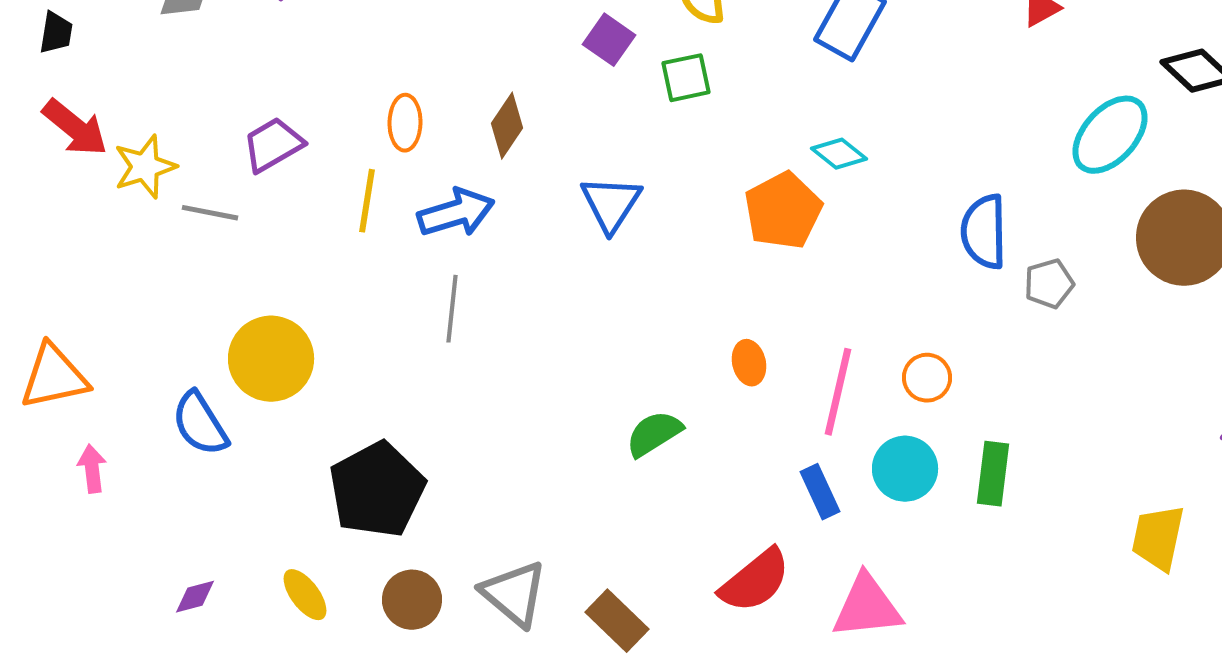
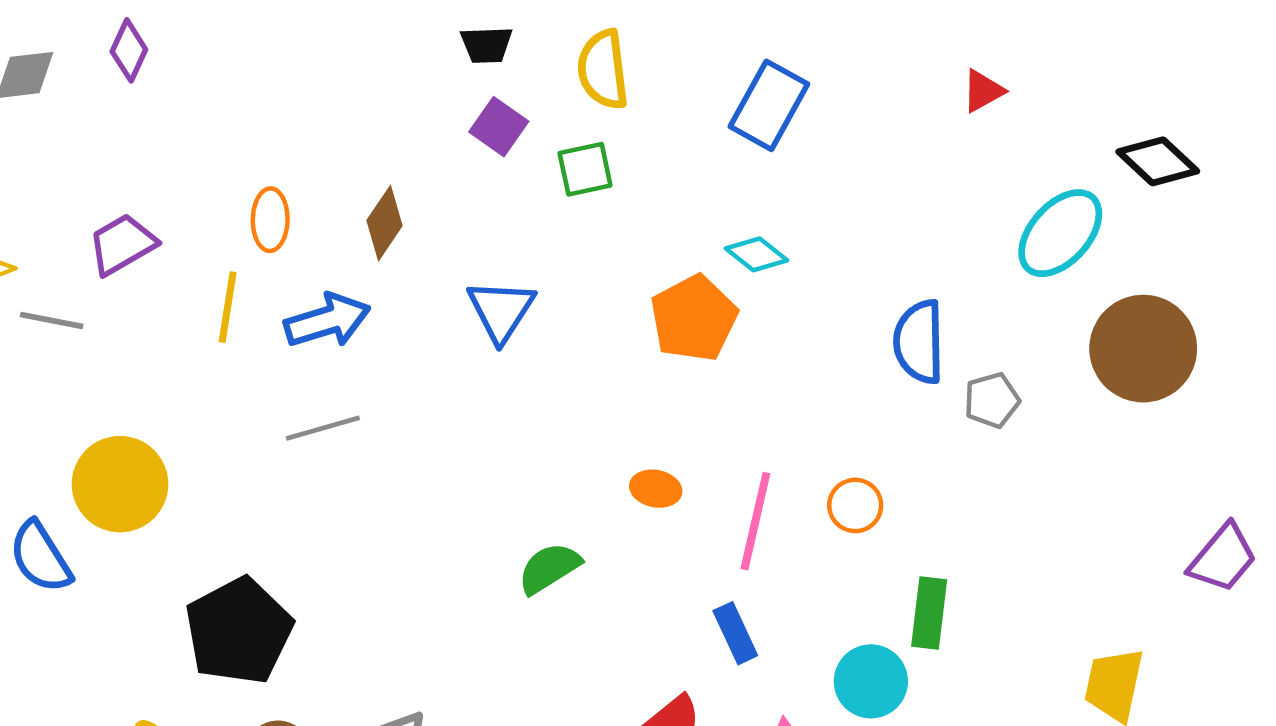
gray line: (452, 309) -> (323, 428), turned 68
orange ellipse: (749, 363) -> (656, 489), turned -66
cyan circle: (905, 469) -> (871, 681), moved

